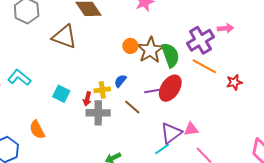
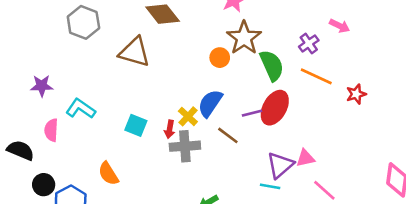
pink arrow: (225, 28) -> (340, 26), turned 35
purple cross: (200, 40) -> (309, 43), size x0.6
brown star: (150, 50) -> (244, 38), moved
blue semicircle: (120, 81) -> (210, 103), size x1.6
yellow cross: (102, 90) -> (188, 116), turned -35
cyan line: (162, 149) -> (270, 186), turned 49

